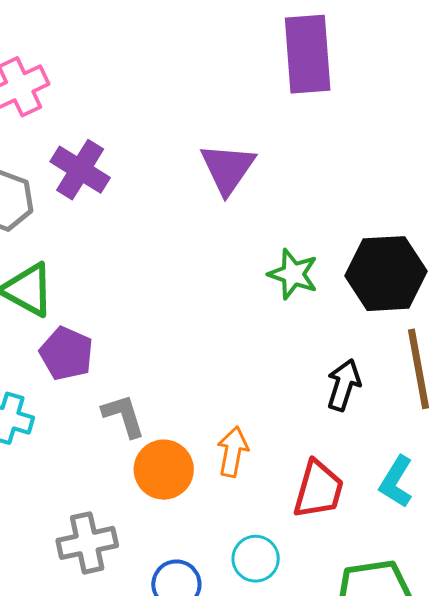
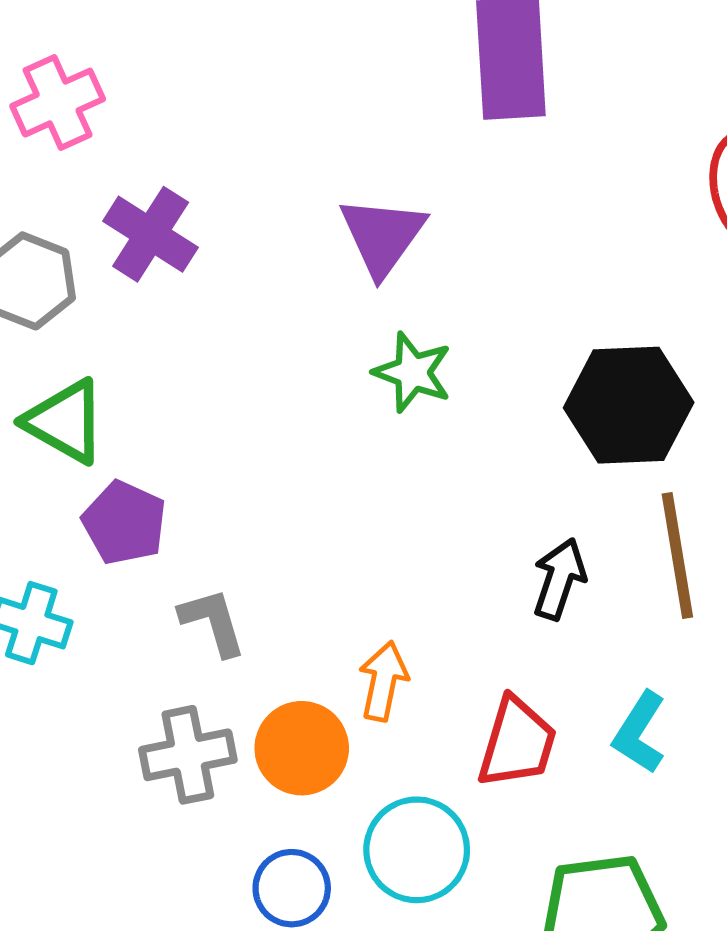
green star: (293, 274) -> (413, 372), moved
orange circle: (164, 470) -> (302, 748), moved
gray cross: (87, 543) -> (188, 755), moved
cyan circle: (256, 559) -> (417, 850), size x1.4

